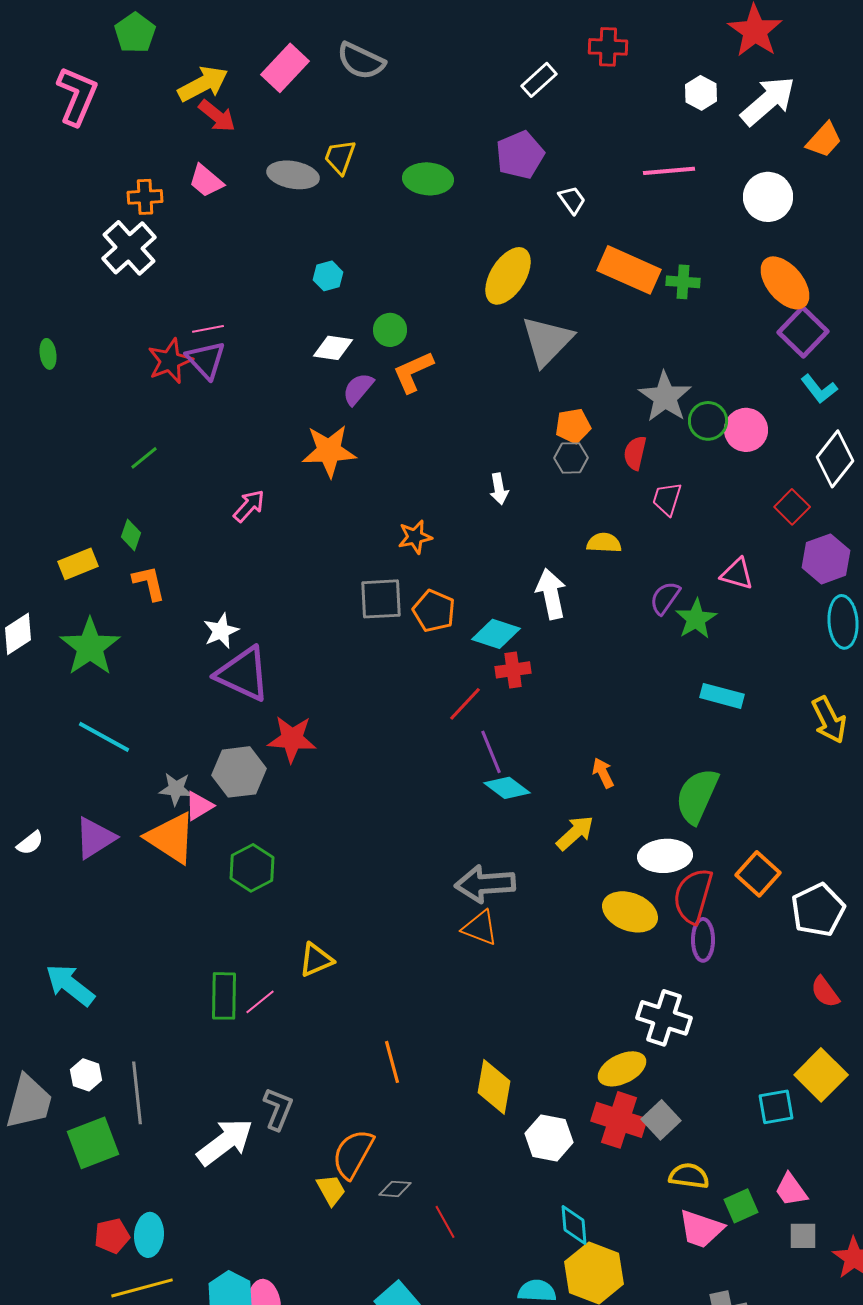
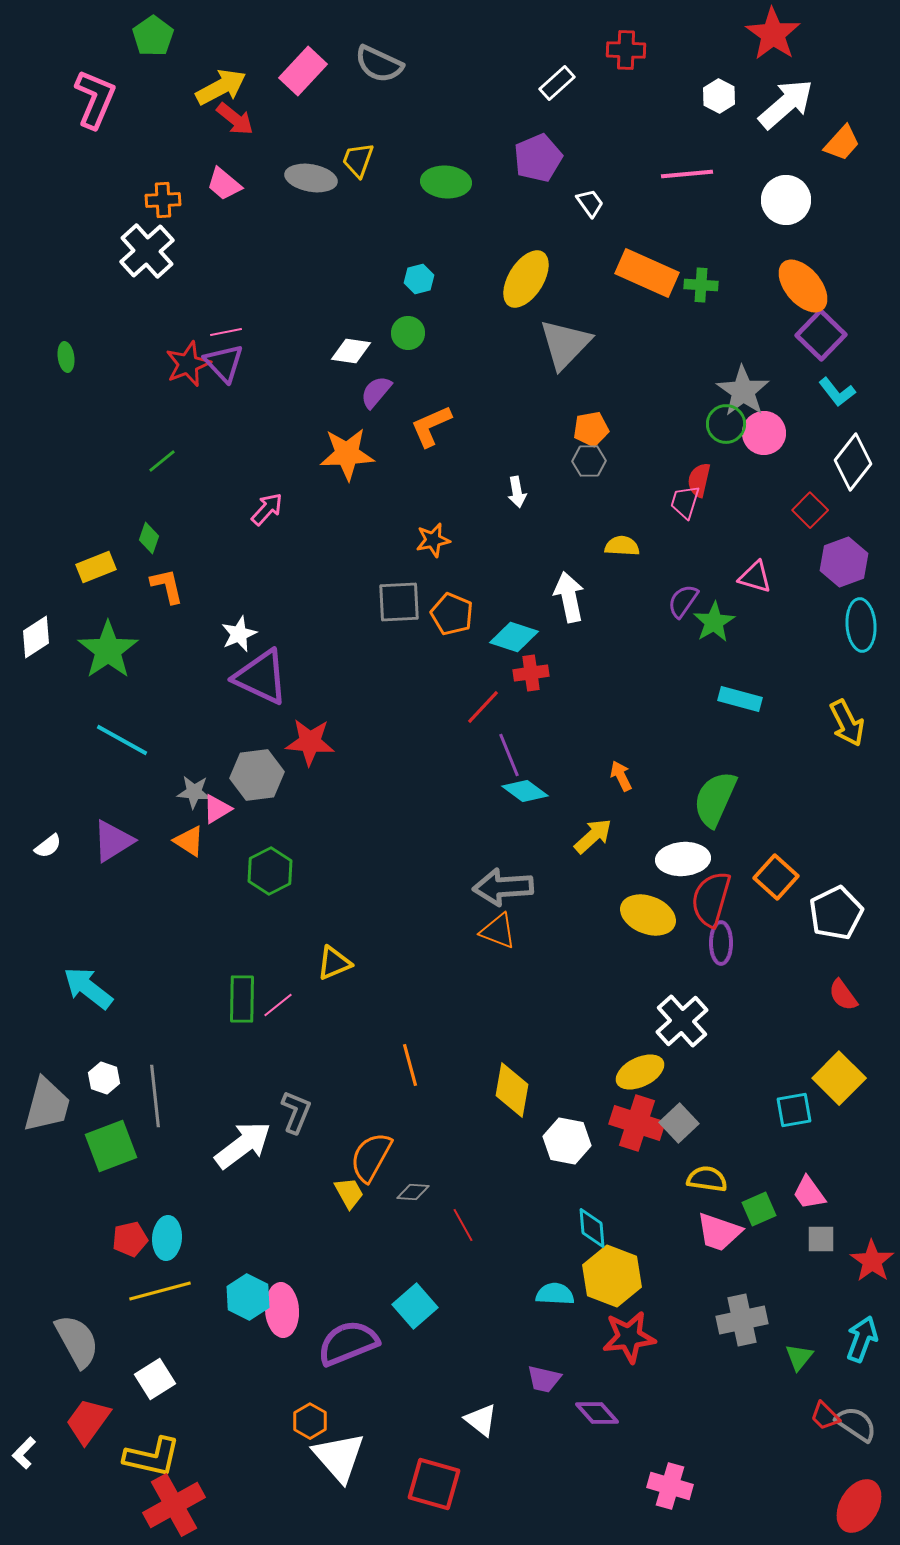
cyan hexagon: (328, 276) -> (419, 279), moved
orange L-shape: (413, 372) -> (431, 426), moved
gray star: (665, 397) -> (743, 391), moved
red semicircle: (635, 453) -> (699, 480), moved
orange triangle: (171, 838) -> (189, 841), size x0.6
white cross: (664, 1018) -> (682, 1021), turned 30

